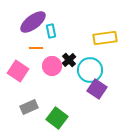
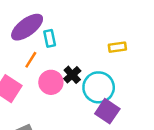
yellow rectangle: (105, 38) -> (117, 47), size x0.6
orange line: (36, 48) -> (31, 60), turned -56

